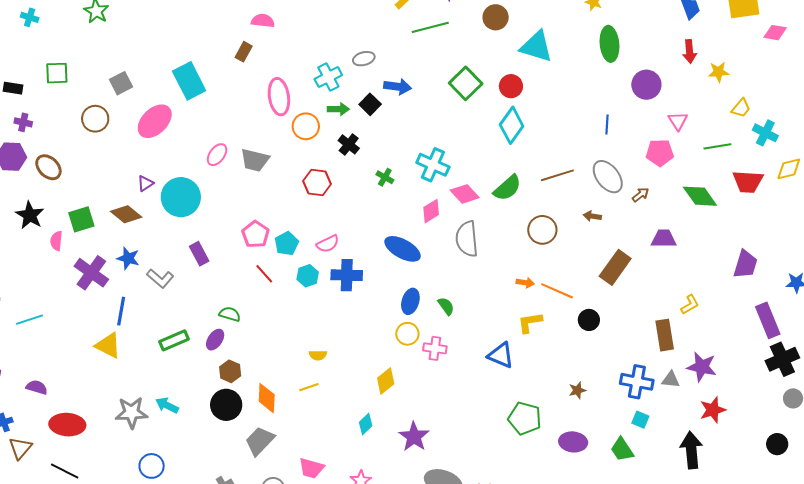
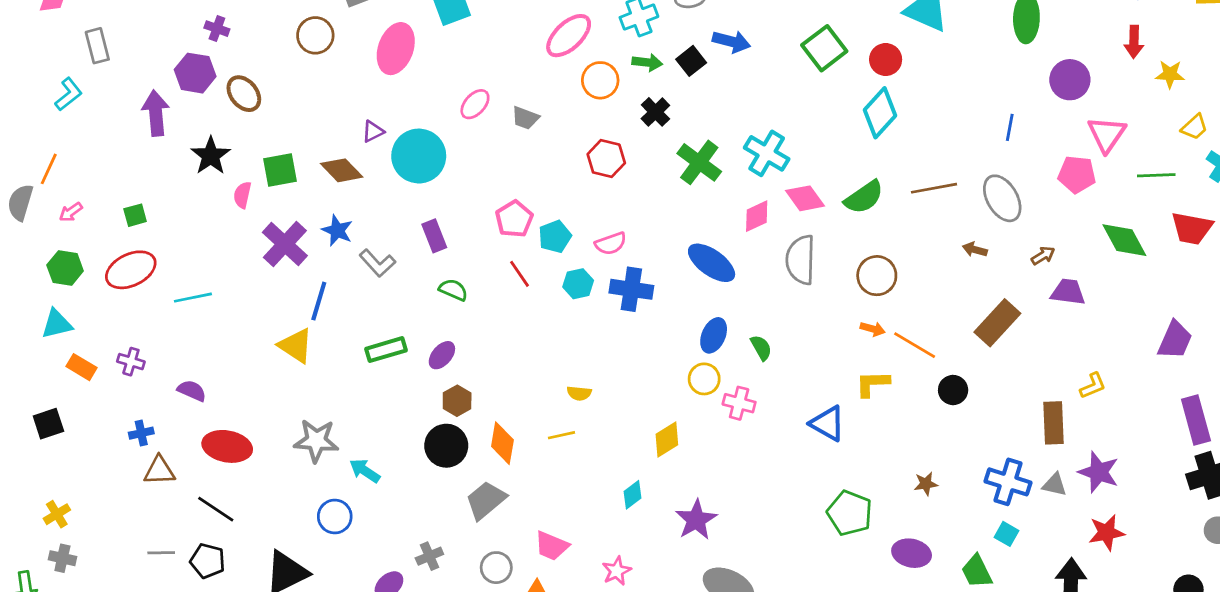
pink ellipse: (279, 97) -> (569, 36), turned 48
pink ellipse: (155, 121) -> (396, 49), turned -33
pink triangle: (678, 121) -> (1107, 134), size x1.4
gray trapezoid: (255, 160) -> (525, 118), size x0.7
green cross: (385, 177) -> (699, 162), size x1.8
brown arrow: (641, 195) -> (1043, 256), moved
brown circle: (542, 230) -> (877, 276), moved
green semicircle: (230, 314) -> (453, 290), moved
cyan arrow: (167, 405) -> (365, 471), moved
brown triangle: (20, 448) -> (159, 471), turned 40

